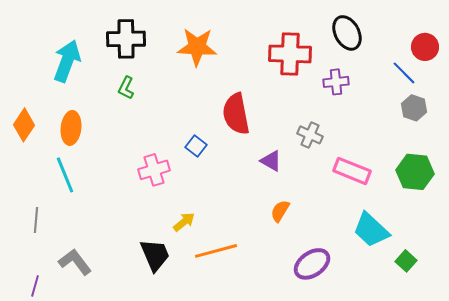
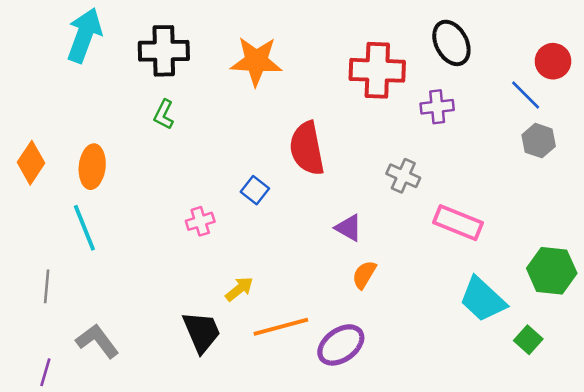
cyan arrow: (67, 61) -> (84, 35), moved
purple triangle: (271, 161) -> (349, 228), moved
pink cross: (154, 170) -> (200, 221), size x0.7
green hexagon: (415, 172) -> (552, 271), moved
purple ellipse: (312, 264) -> (341, 345), moved

